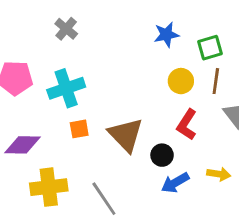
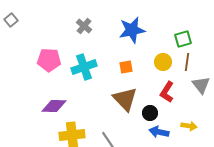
blue star: (166, 35) -> (132, 30), moved, size x1.5
orange square: (79, 129) -> (126, 67), moved
blue arrow: (175, 183) -> (159, 132), turned 42

